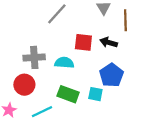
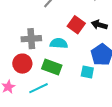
red square: (83, 42) -> (76, 25), turned 30
green rectangle: (68, 94) -> (52, 67), moved

